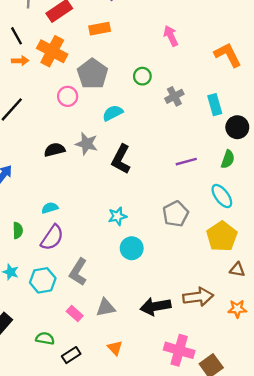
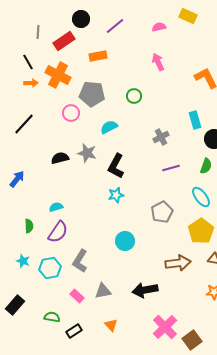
gray pentagon: (93, 74) -> (92, 94), turned -30
gray cross: (174, 96) -> (161, 137), moved
cyan star: (117, 216) -> (116, 195), moved
brown arrow: (198, 297) -> (178, 263), moved
pink cross: (179, 350) -> (165, 327), turned 30

